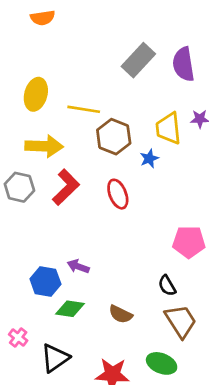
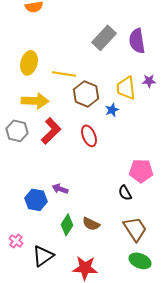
black semicircle: (167, 286) -> (125, 193), moved
green diamond: (70, 309) -> (67, 225), moved, turned -65
green ellipse: (162, 363) -> (140, 261), moved

